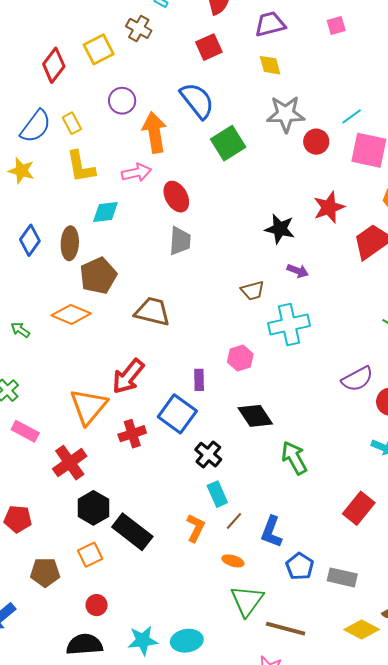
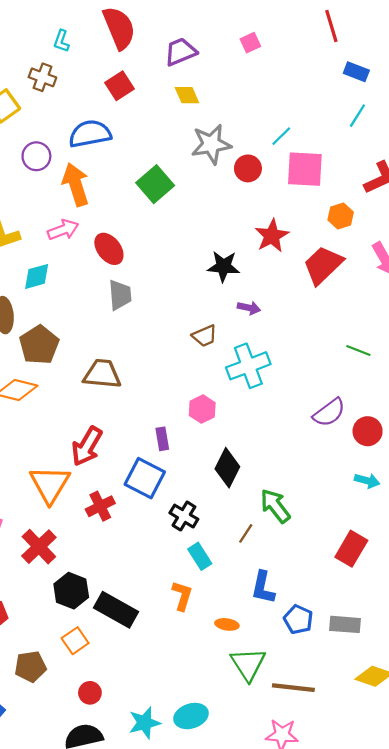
blue semicircle: (197, 101) -> (90, 134), moved, turned -54
black diamond: (255, 416) -> (227, 468), turned 69
brown line: (234, 521) -> (246, 533), moved

